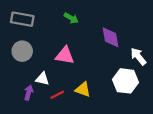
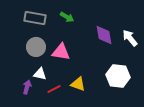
gray rectangle: (22, 19) -> (35, 18), moved
gray circle: (22, 51) -> (36, 47), moved
white arrow: (138, 56) -> (130, 38), moved

